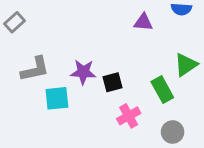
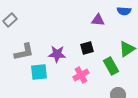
black square: (113, 82) -> (87, 48), moved
pink cross: (129, 116) -> (81, 75), moved

